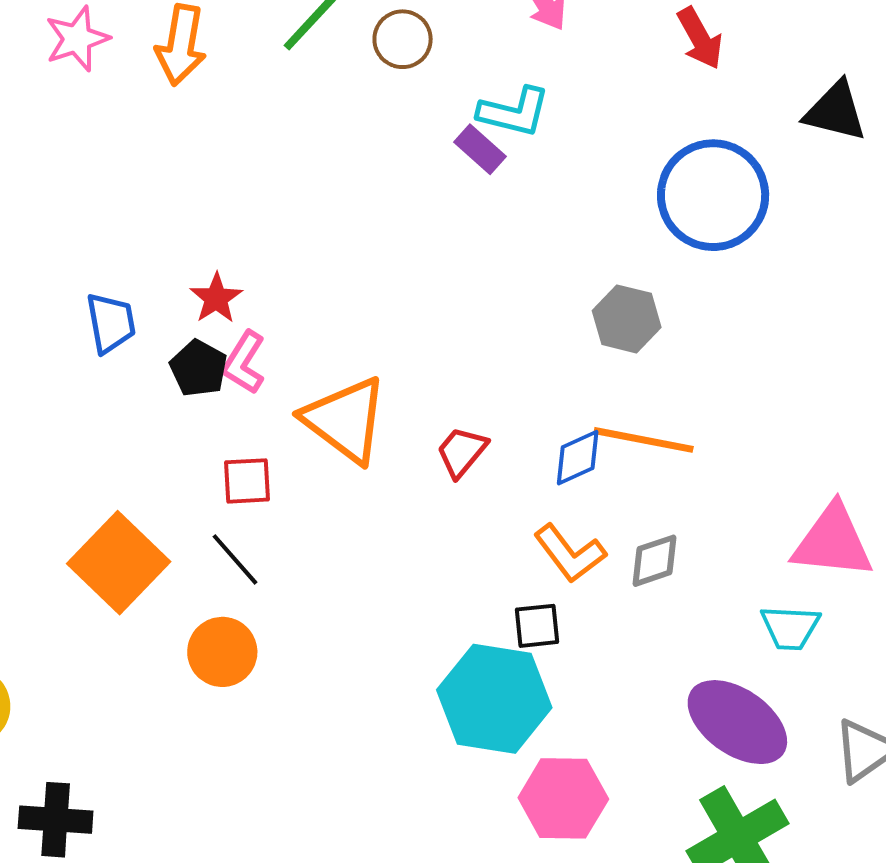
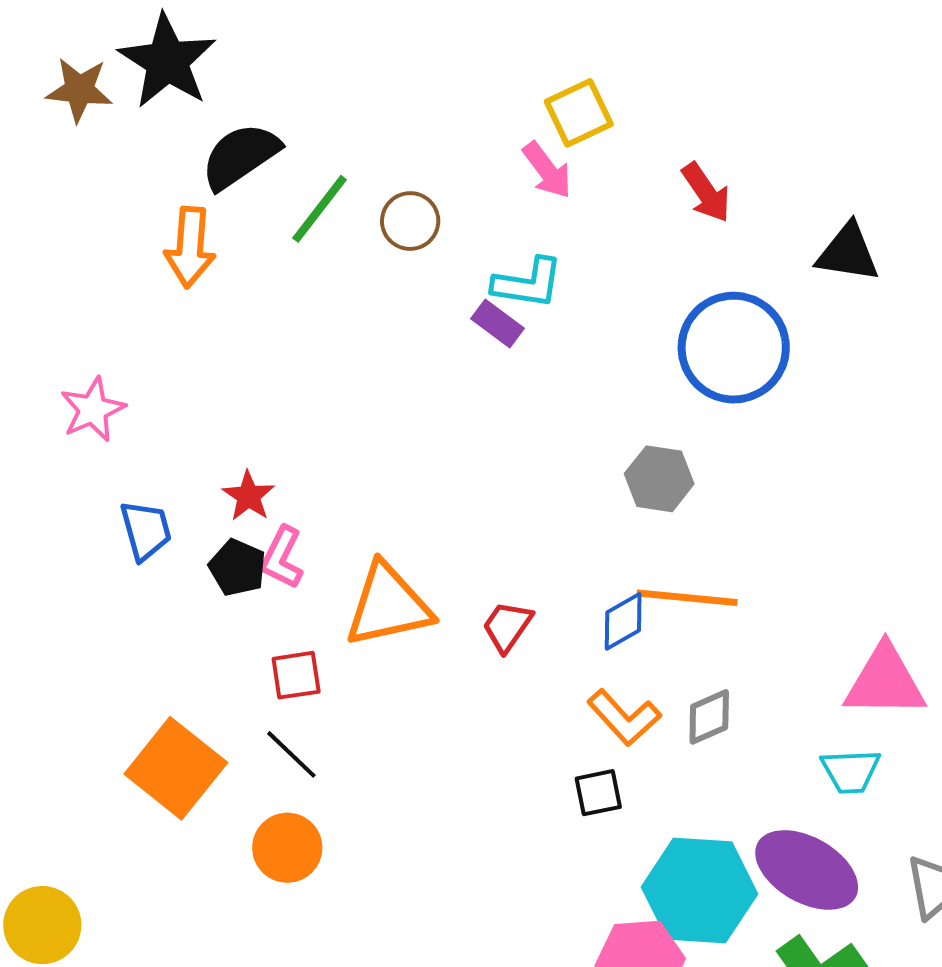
pink star: (77, 39) -> (93, 409), moved
orange triangle: (345, 420) -> (388, 605), turned -44
cyan hexagon: (494, 699) -> (699, 890), moved

